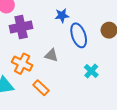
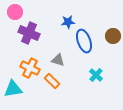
purple cross: (21, 27) -> (29, 33), turned 35
orange rectangle: (41, 88) -> (52, 81), moved

